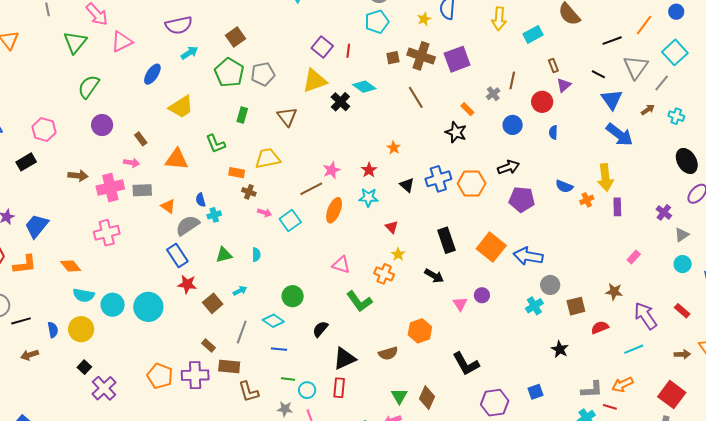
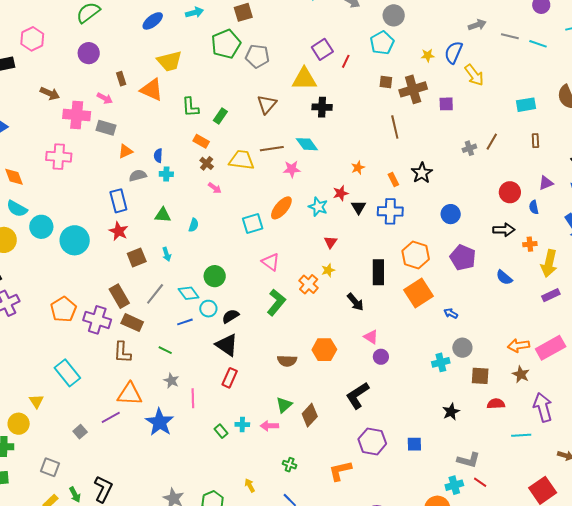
yellow arrow: (499, 19) -> (474, 75), moved, turned -60
cyan pentagon: (377, 22) -> (382, 43), turned -30
brown cross: (421, 56) -> (413, 89), turned 36
purple square: (457, 59) -> (446, 104), size x0.6
purple triangle: (564, 85) -> (546, 183), moved
cyan diamond: (364, 87) -> (307, 144), moved
black cross: (340, 102) -> (322, 107), turned 30
red circle: (542, 102) -> (510, 192), moved
orange rectangle: (467, 109) -> (393, 179), moved
green rectangle: (242, 115) -> (220, 116), moved
blue circle: (513, 125) -> (451, 214), moved
blue semicircle: (553, 132) -> (534, 207), moved, turned -32
yellow trapezoid: (268, 158) -> (242, 160), moved
orange triangle: (177, 159) -> (152, 90), moved
black arrow: (508, 167) -> (504, 230), moved
red star: (369, 170) -> (341, 193), moved
orange hexagon: (472, 183) -> (416, 255), moved
blue semicircle: (564, 186) -> (504, 277), moved
brown line: (311, 189) -> (272, 149), moved
orange cross: (587, 200) -> (530, 244), moved
orange triangle: (168, 206) -> (125, 151), turned 42
purple rectangle: (617, 207) -> (551, 295), turned 48
cyan square: (290, 221) -> (253, 224), moved
gray semicircle: (188, 225) -> (138, 176), size x0.7
blue arrow: (528, 256) -> (451, 313), size x0.5
pink rectangle: (634, 257) -> (551, 348), size x2.0
cyan arrow: (240, 291) -> (167, 254), turned 80
purple circle: (482, 295) -> (381, 357), moved
green L-shape: (359, 301) -> (276, 302), turned -124
pink triangle: (460, 304) -> (371, 337), turned -42
brown rectangle: (208, 346) -> (119, 296), size x1.6
blue line: (279, 349) -> (185, 322), turned -42
black triangle: (344, 359) -> (227, 345), moved, turned 40
black L-shape: (466, 364) -> (357, 395), turned 68
green line: (288, 379) -> (165, 350), moved
orange arrow: (622, 385) -> (518, 346), moved
cyan circle: (307, 390) -> (208, 309), moved
brown L-shape: (249, 392) -> (122, 352), moved

